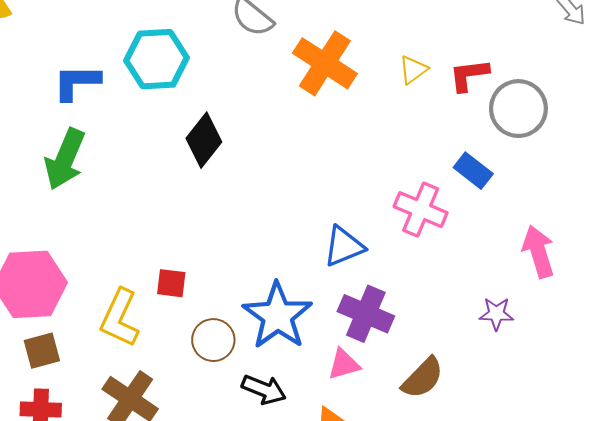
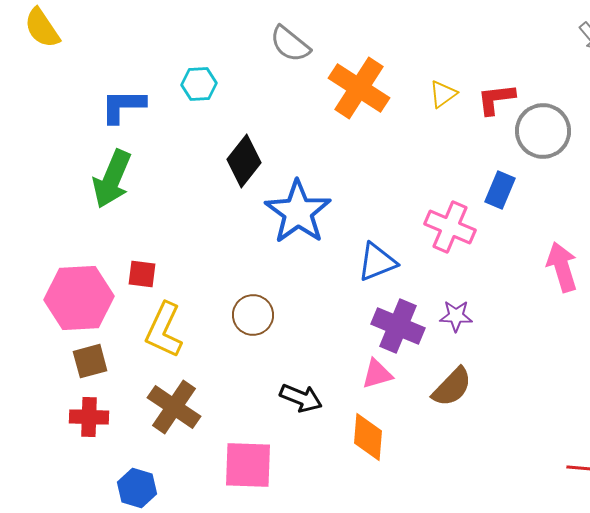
cyan hexagon: (157, 59) -> (199, 84), size x0.6
blue rectangle: (473, 171) -> (500, 190), turned 75
red square: (171, 283) -> (142, 274), moved
purple star: (496, 314) -> (456, 316), moved
blue star: (278, 316) -> (298, 212), moved
brown circle: (213, 340) -> (253, 315), moved

